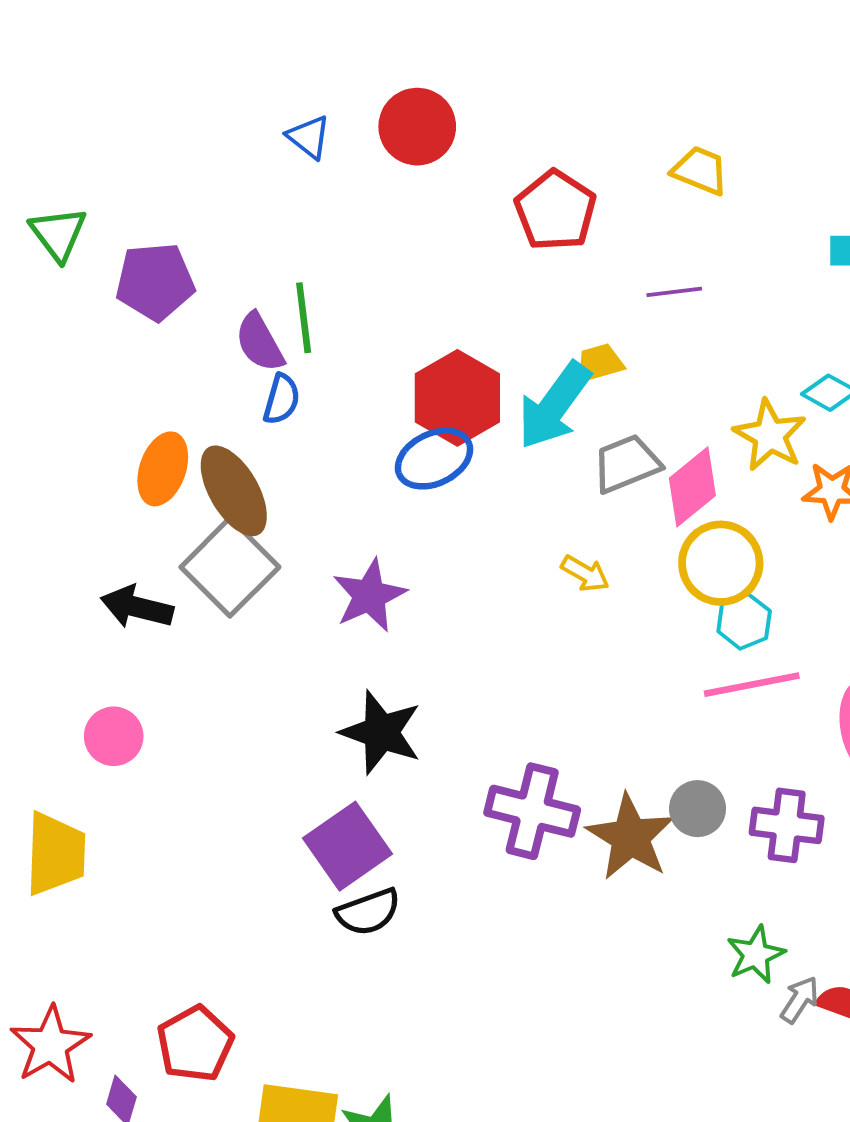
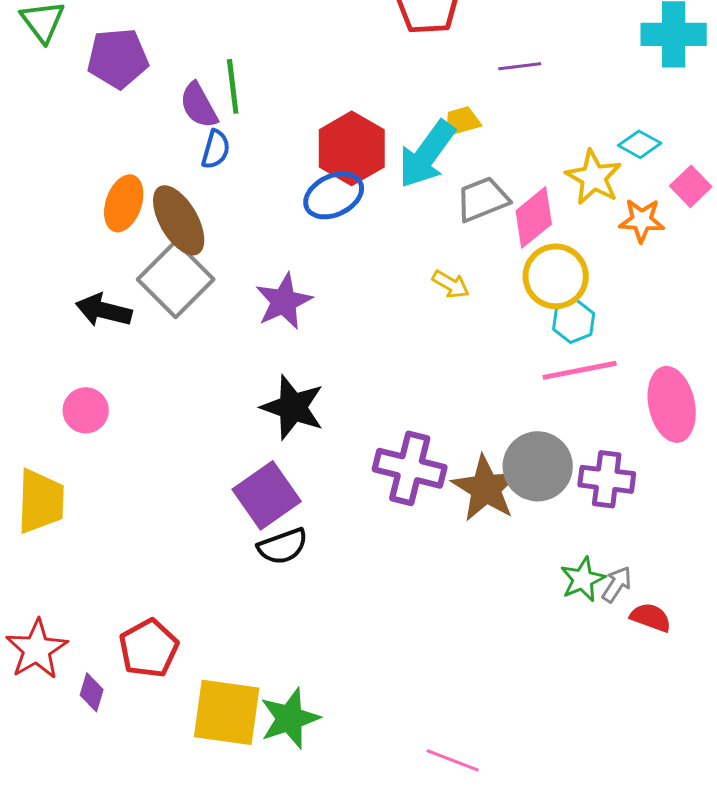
gray circle: (698, 809) -> (538, 466), size x1.6
gray arrow: (800, 1000) -> (617, 584), moved

